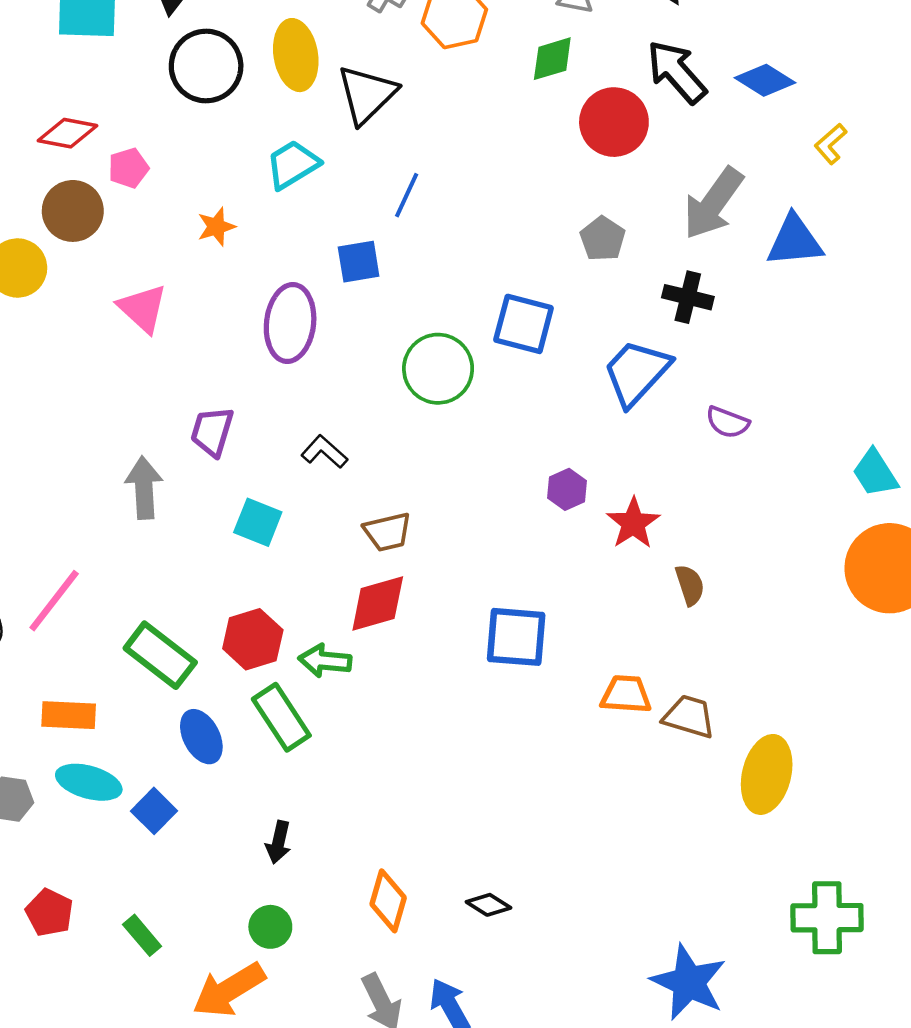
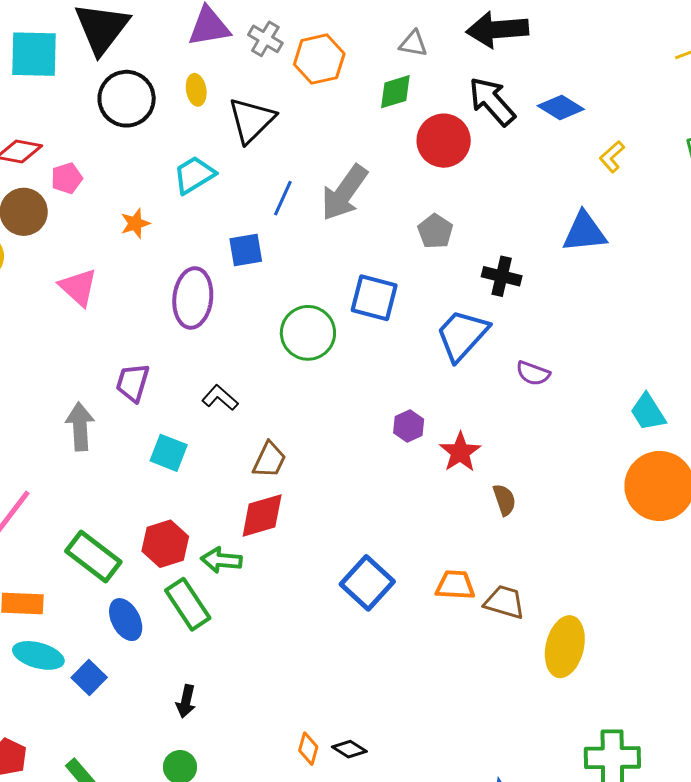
yellow ellipse: (296, 55) -> (196, 90), size x0.6
gray arrow: (713, 203) -> (344, 193), moved
brown trapezoid: (387, 532) -> (269, 460), turned -51
blue square: (516, 637) -> (367, 583), moved, turned 38
orange diamond: (388, 901) -> (308, 749), moved, size x0.7

